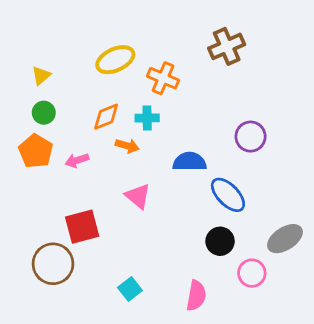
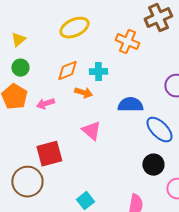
orange cross: (163, 78) -> (127, 42), moved

